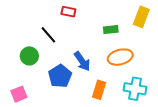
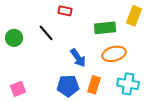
green rectangle: (111, 30) -> (105, 28), size x1.5
green circle: (29, 56) -> (14, 38), moved
blue pentagon: (60, 76) -> (68, 86), moved, turned 30

